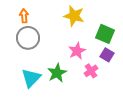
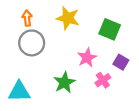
yellow star: (74, 16) -> (68, 18), moved
green square: (105, 34) -> (110, 29), moved
cyan triangle: (31, 78) -> (19, 92), moved, turned 45

